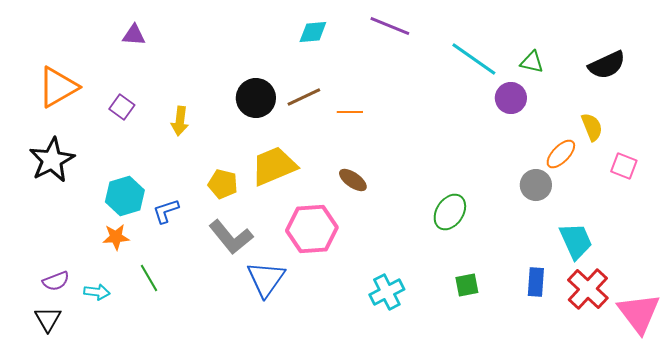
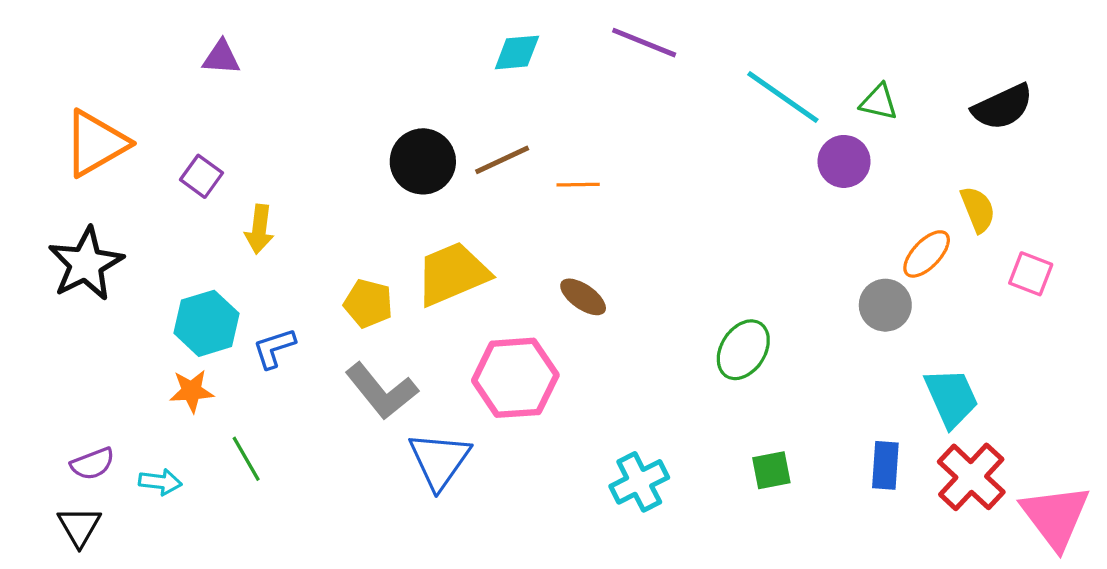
yellow arrow: (180, 121) -> (259, 229), moved

